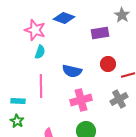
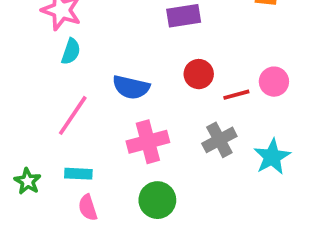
pink line: (41, 86) -> (73, 115), turned 35
cyan rectangle: (18, 101) -> (78, 174), moved

